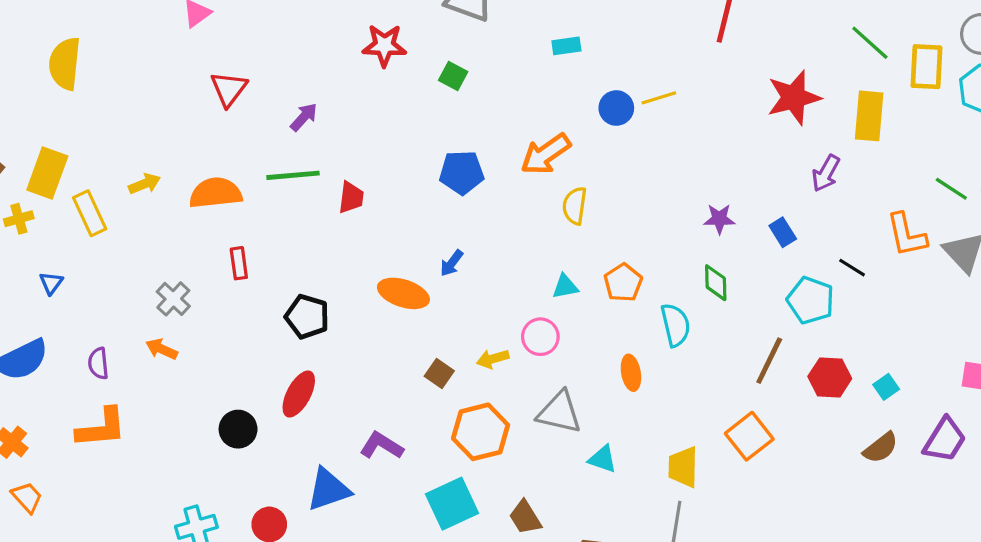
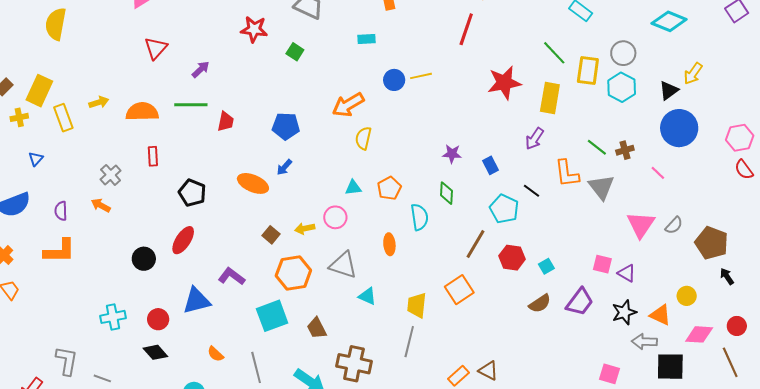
blue pentagon: (462, 172) -> (286, 126), moved
purple arrow: (826, 173) -> (534, 139), moved

